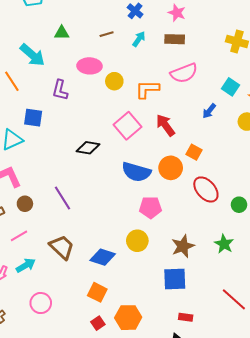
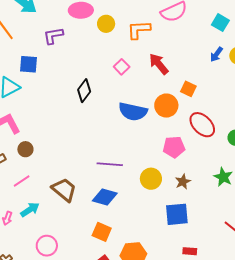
purple L-shape: (60, 90) -> (53, 36), turned 70
blue arrow: (209, 111) -> (216, 54), moved
pink square: (127, 126) -> (122, 67), size x0.6
black diamond: (88, 148) -> (84, 91), turned -60
purple line: (62, 198) -> (110, 164), moved, turned -50
pink pentagon: (151, 207) -> (174, 147), moved
yellow circle: (137, 241) -> (151, 179), moved
brown star: (183, 246) -> (183, 182), size x0.7

